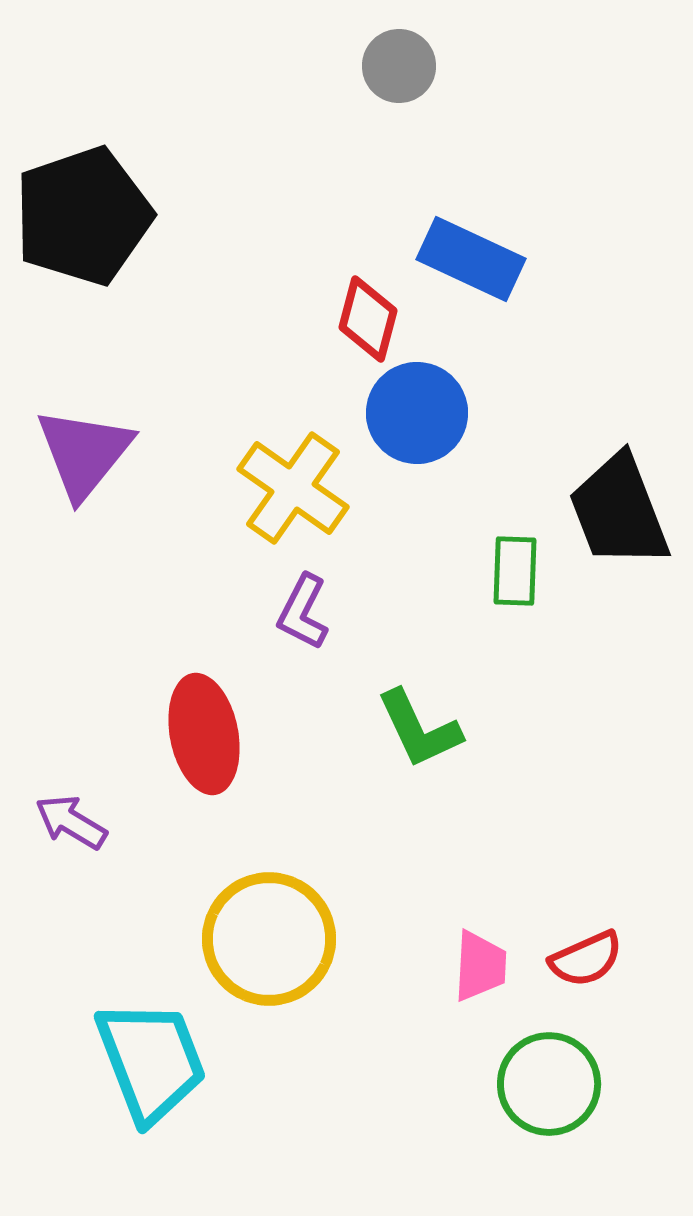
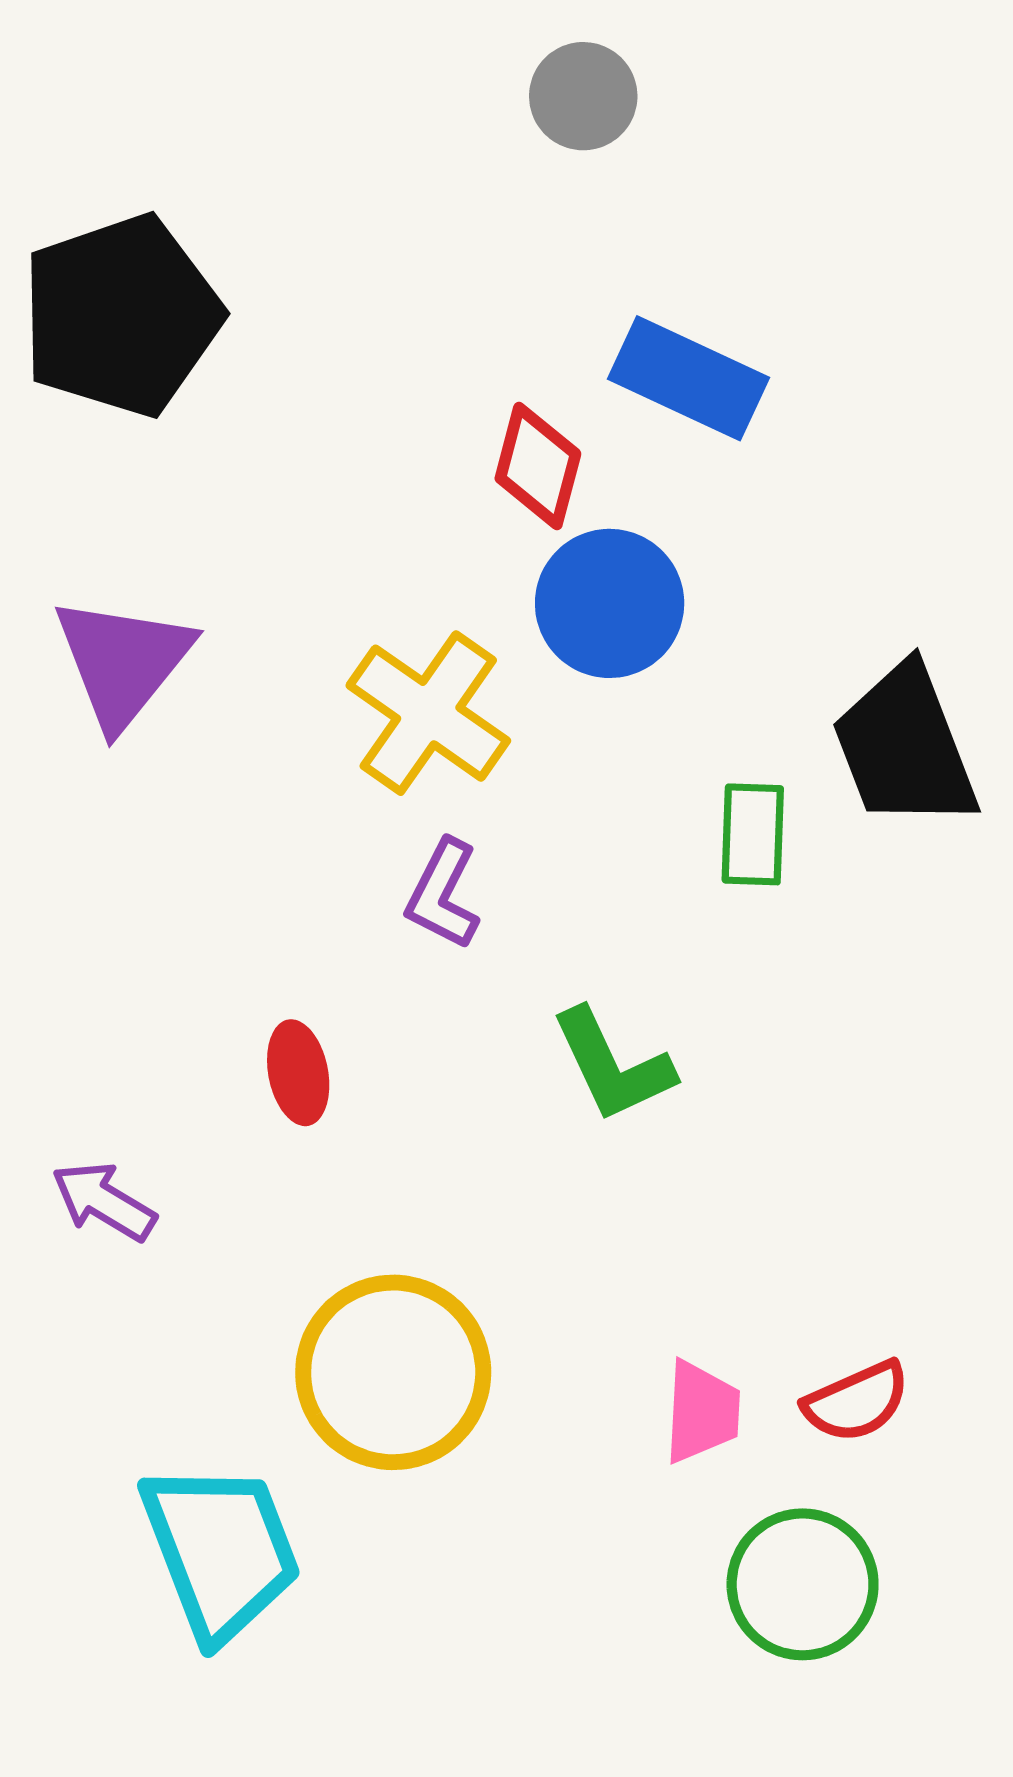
red ellipse: (204, 734) -> (298, 1073), size x0.6

